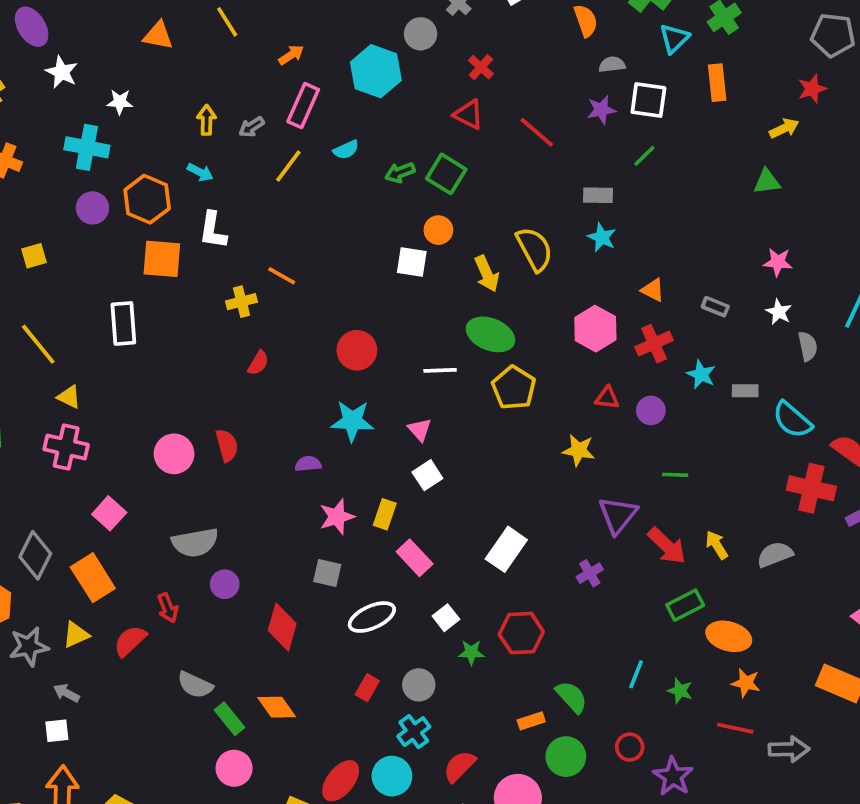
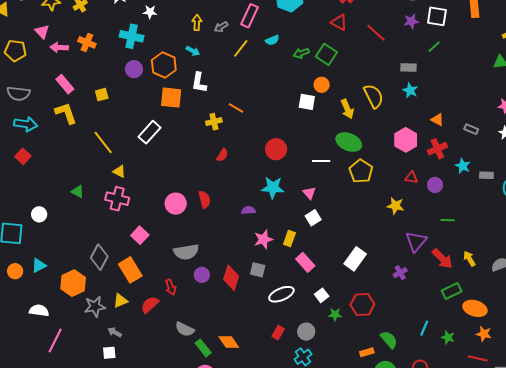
white rectangle: (123, 323) -> (150, 132), turned 45
red diamond: (282, 627) -> (231, 278), moved

